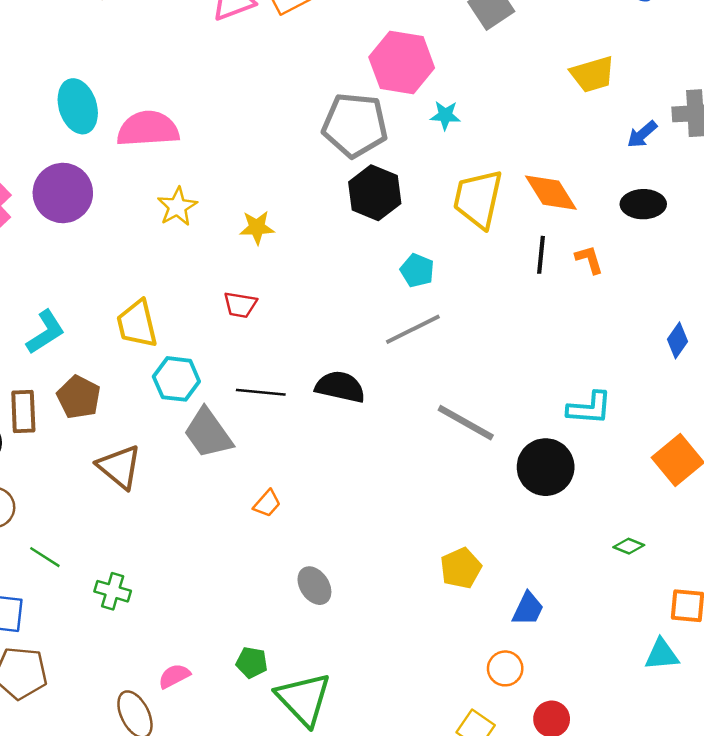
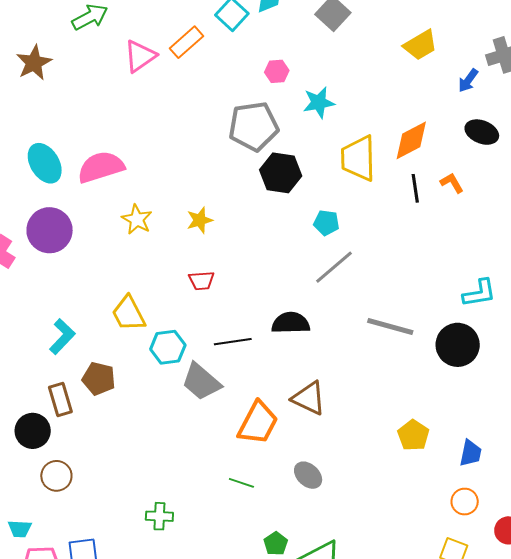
pink hexagon: (402, 62) -> (277, 71), size x0.5
cyan star: (445, 115) -> (319, 103), size x1.4
orange diamond: (551, 193) -> (411, 140), turned -72
black ellipse: (643, 204) -> (482, 132), turned 36
brown triangle: (119, 467) -> (309, 398), moved
orange trapezoid: (267, 503) -> (258, 423), size x2.0
green line: (45, 557) -> (241, 483), moved
green pentagon: (252, 662) -> (276, 544), turned -30

